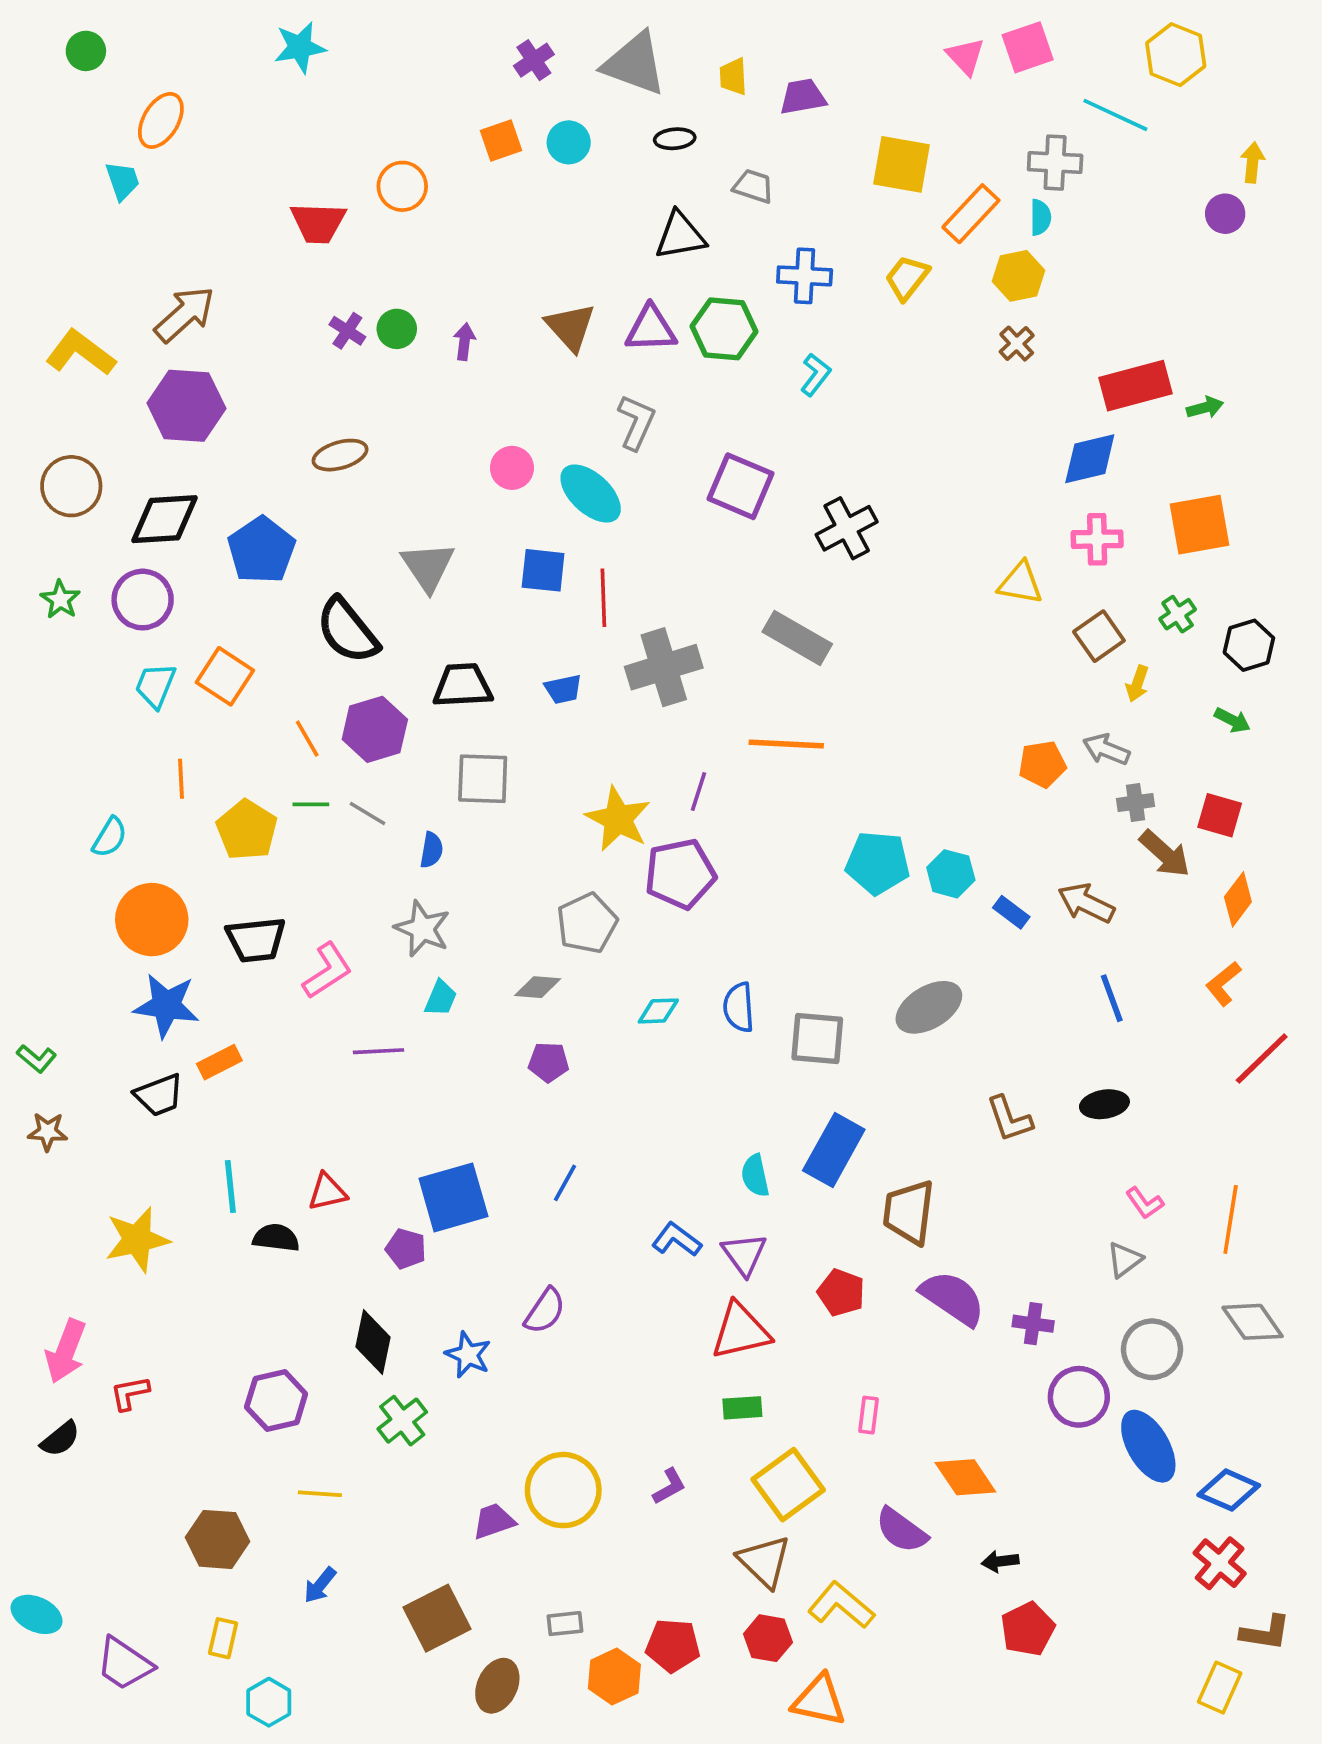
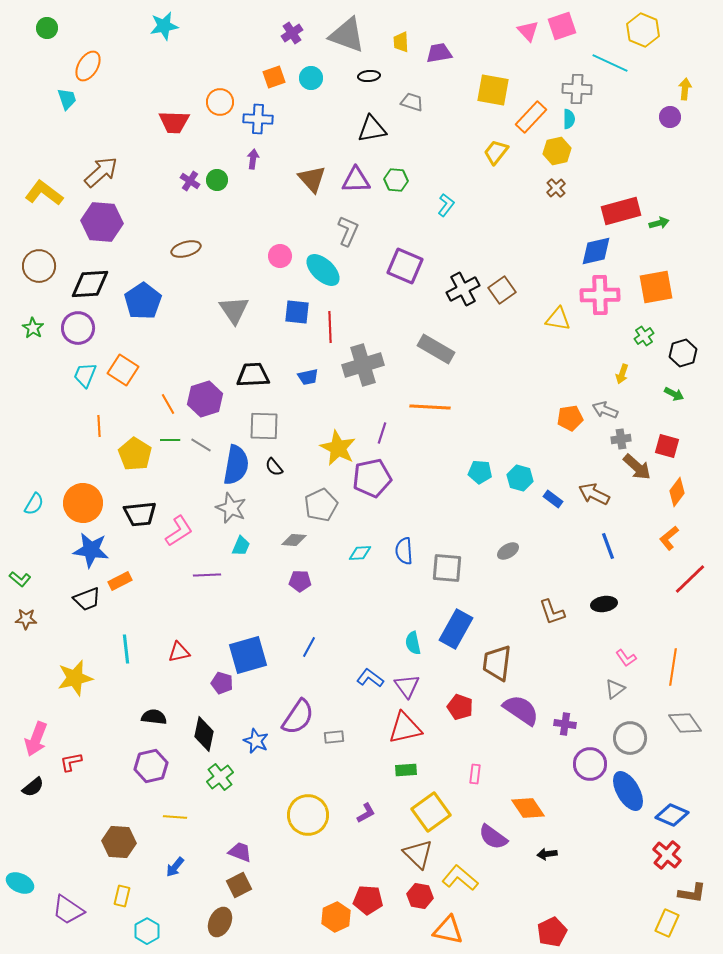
blue cross: (805, 276) -> (258, 119), moved
green hexagon: (724, 329) -> (396, 180), size x0.7
purple arrow: (464, 342) -> (253, 159), moved
pink cross: (1097, 539) -> (600, 295), size x1.4
black semicircle: (347, 631) -> (274, 467), moved, size x0.5
brown square: (1099, 636) -> (502, 290), moved
cyan semicircle: (110, 837) -> (34, 504), moved
blue semicircle: (432, 850) -> (236, 465), size x2.0
cyan pentagon: (878, 863) -> (480, 472), size x0.7
gray ellipse: (929, 1007) -> (508, 551), size x0.6
black semicircle: (276, 1238) -> (154, 717), moved
purple semicircle: (545, 1311) -> (298, 717), size x1.4
purple trapezoid: (494, 1521) -> (240, 852), moved, turned 40
brown square: (437, 1618) -> (239, 885), size x0.7
gray rectangle: (565, 1624) -> (334, 737), moved
red pentagon: (1028, 1629) -> (552, 932), moved
brown ellipse: (497, 1686) -> (220, 922), moved

